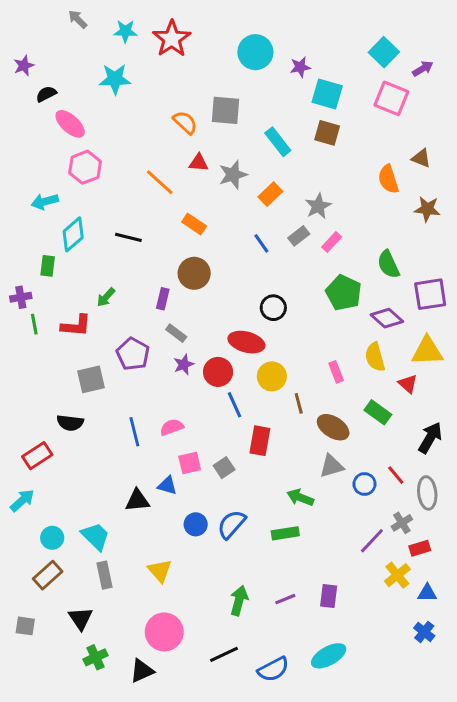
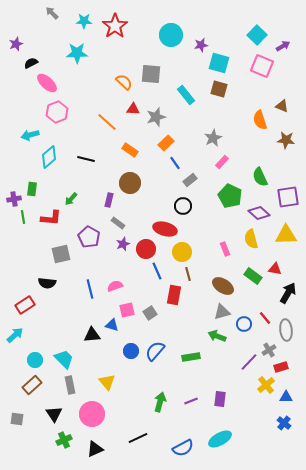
orange rectangle: (270, 194) -> (166, 143), moved
gray rectangle: (299, 236) -> (190, 180), moved
green rectangle: (48, 266) -> (32, 189), moved
red triangle: (408, 384) -> (275, 269), moved, turned -32
brown line: (299, 403) -> (188, 274), moved
green arrow: (300, 497) -> (217, 336), moved
pink circle: (164, 632) -> (92, 414), moved
black line: (224, 654) -> (138, 438), moved

